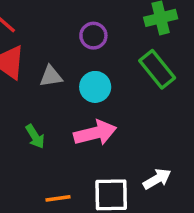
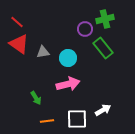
purple circle: (93, 36) -> (85, 29), moved
green arrow: (35, 136) -> (36, 98), moved

